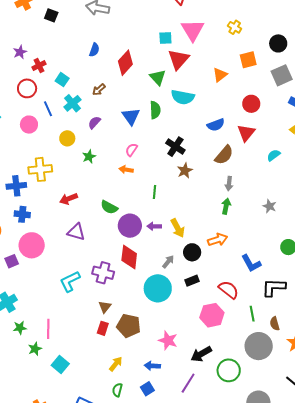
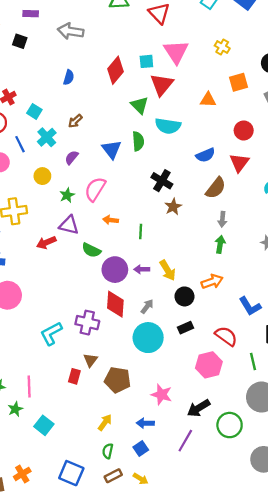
red diamond: (125, 63) -> (116, 70), moved
orange triangle: (220, 75) -> (208, 100), turned 42
pink semicircle: (131, 150) -> (95, 189), moved, size x1.6
orange arrow: (126, 170) -> (111, 220), moved
purple triangle: (76, 232) -> (69, 225), moved
gray arrow: (168, 262) -> (147, 306), moved
red rectangle: (103, 328) -> (74, 376), moved

